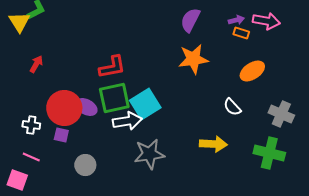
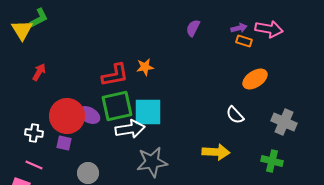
purple semicircle: (190, 20) -> (193, 28), size x0.7
orange star: (193, 59) -> (145, 67), moved, size x0.6
cyan square: (145, 104) -> (148, 112), turned 32
green cross: (269, 153) -> (272, 161), size x0.7

